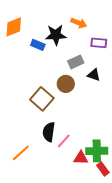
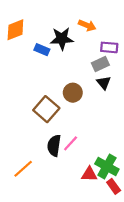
gray rectangle: (76, 62) -> (100, 64), moved
black triangle: (94, 75) -> (104, 83), turned 32
pink line: (64, 141) -> (71, 143), moved
green cross: (97, 151) -> (107, 167), turned 30

